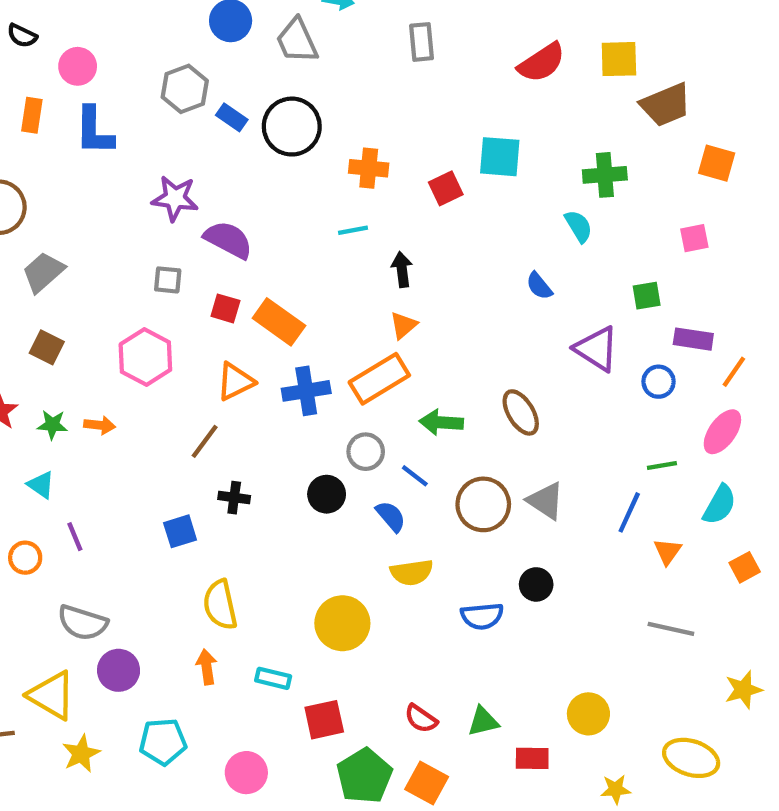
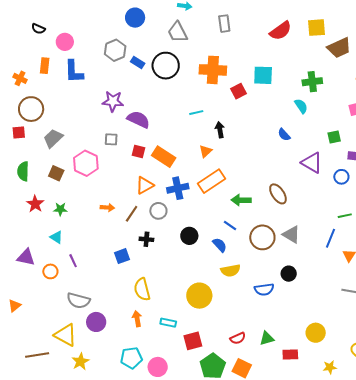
gray trapezoid: (297, 41) -> (178, 32), moved
orange cross: (369, 168) -> (213, 70), moved, size x1.5
orange triangle: (404, 325) -> (206, 151), moved
pink hexagon: (145, 357) -> (86, 163), moved
orange arrow: (100, 425) -> (107, 208), moved
gray circle: (366, 452) -> (158, 211), moved
red semicircle: (421, 719) -> (238, 338), turned -56
cyan pentagon: (163, 742) -> (131, 358), moved

